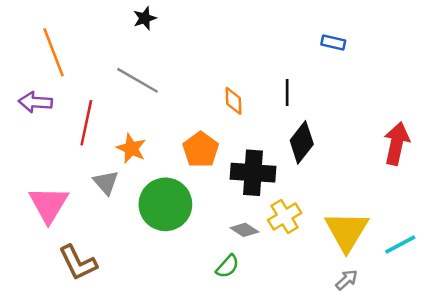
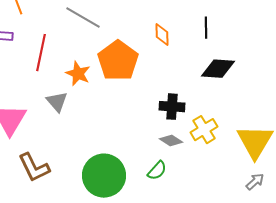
black diamond: (302, 142) -> (218, 69), turned 56
orange pentagon: (201, 150) -> (118, 61), moved, size x1.4
black cross: (253, 173) -> (172, 107), moved, size x0.7
green circle: (165, 204) -> (104, 176), moved

